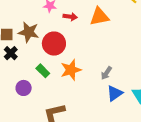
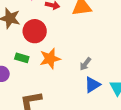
green rectangle: (43, 71) -> (22, 58), turned -32

